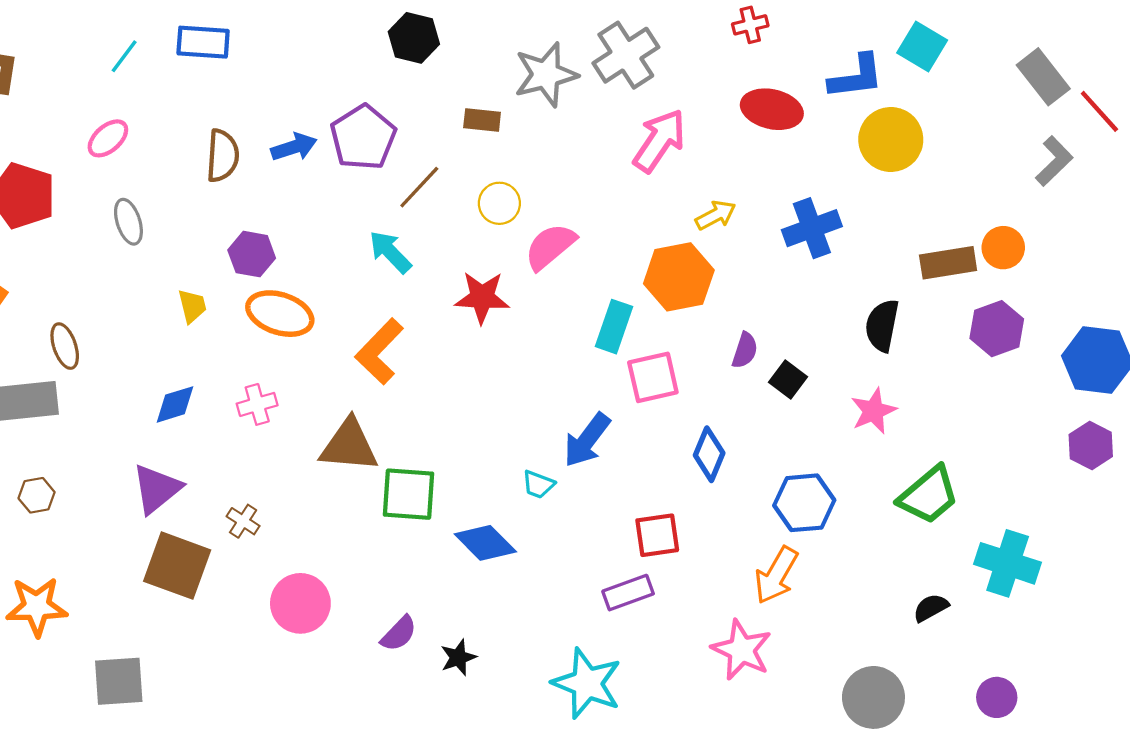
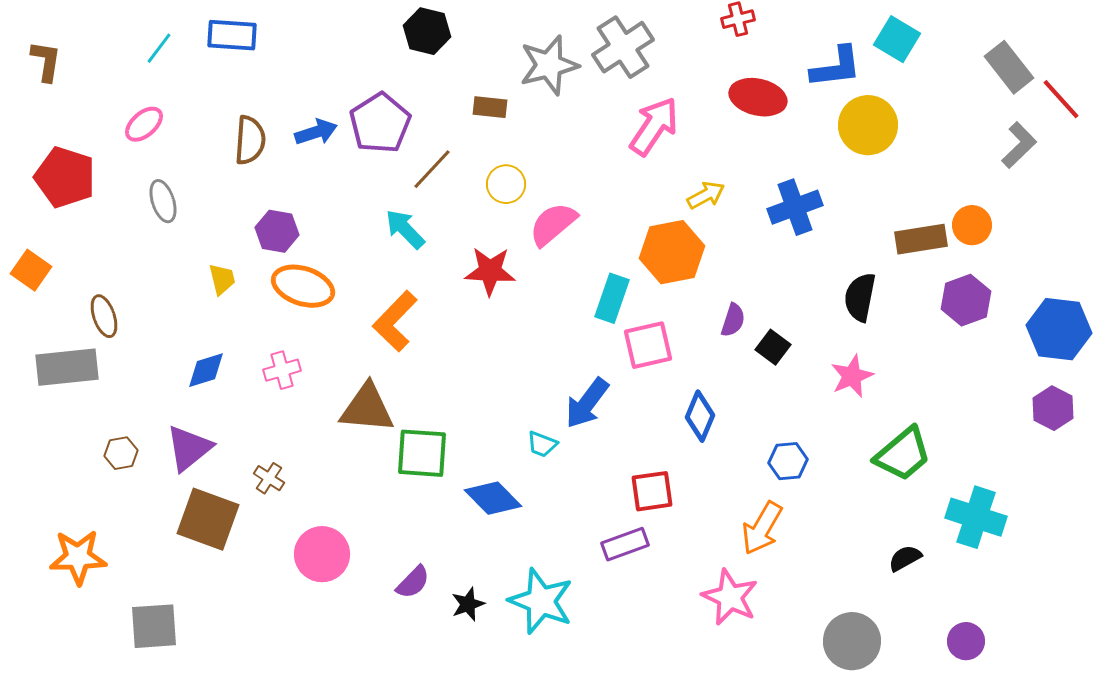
brown hexagon: (37, 495) -> (121, 453), moved
blue hexagon: (804, 503) -> (788, 461), size x0.7
cyan star: (587, 683) -> (541, 601), moved

